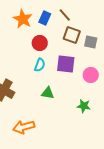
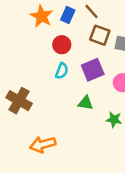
purple square: (66, 64) -> (93, 70), turned -30
green triangle: (48, 93) -> (86, 103), moved

